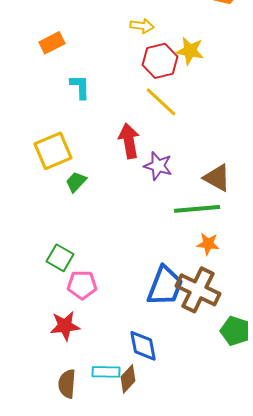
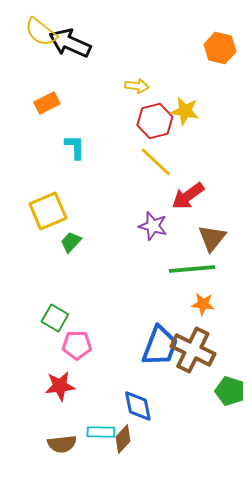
red arrow: (129, 141) -> (188, 196), moved, turned -116
brown triangle: (217, 178) -> (212, 238), turned 40
brown semicircle: (67, 384) -> (62, 444), turned -100

